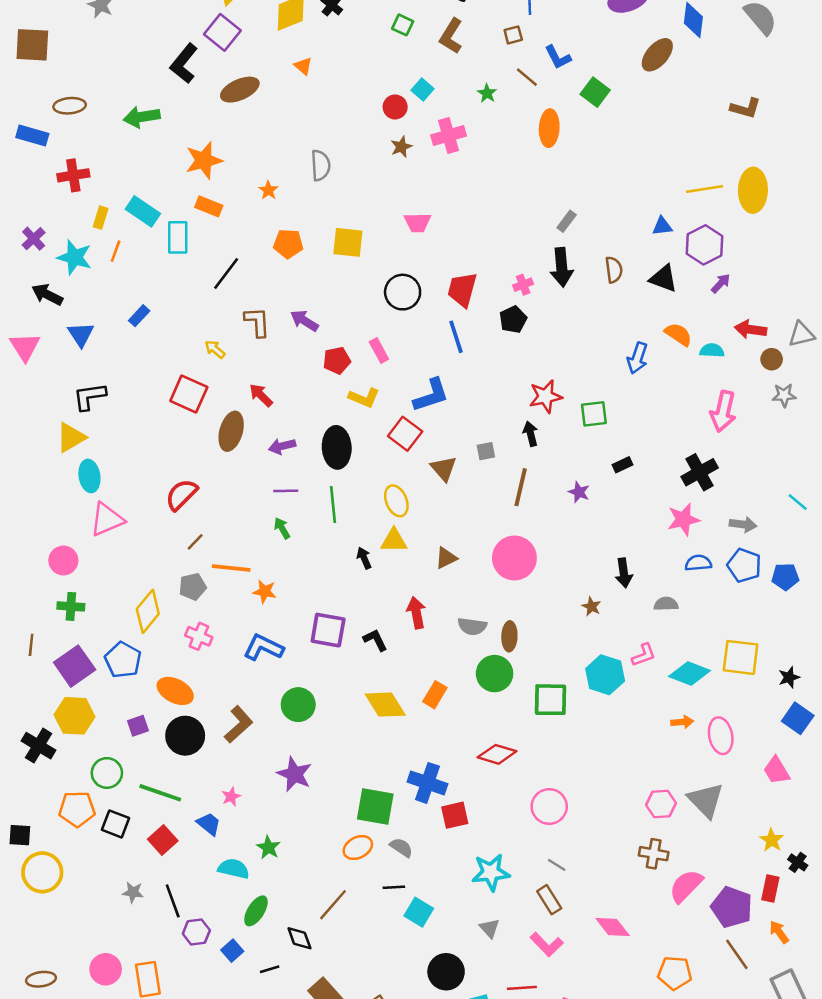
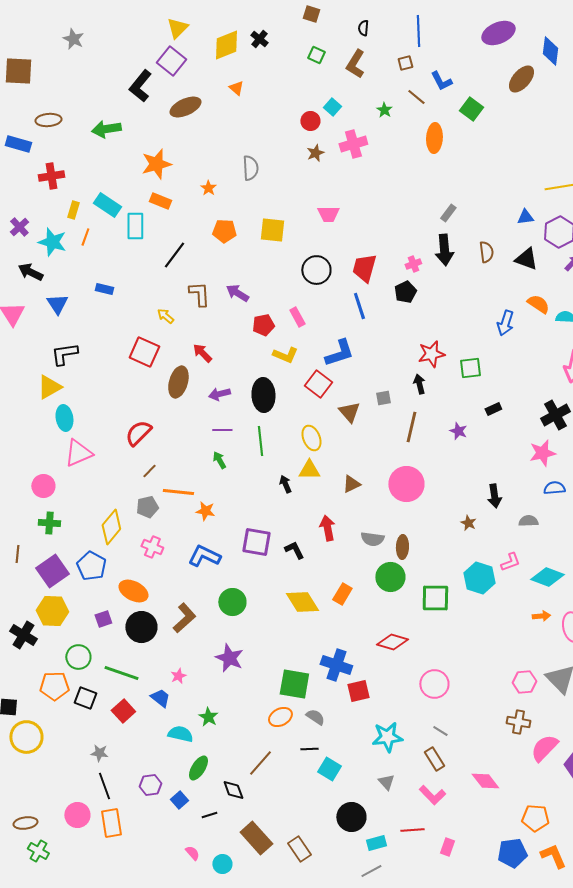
blue rectangle: (139, 316) -> (104, 289), turned 60
black line: (173, 901) -> (104, 786), moved

